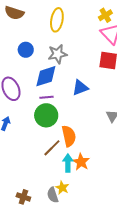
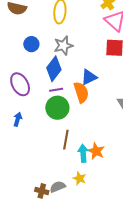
blue diamond: (46, 76) -> (54, 69), turned -30
orange semicircle: (69, 136) -> (81, 92), moved
brown line: (52, 148) -> (66, 140), turned -30
gray semicircle: (53, 195) -> (58, 187), moved, turned 91

